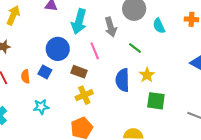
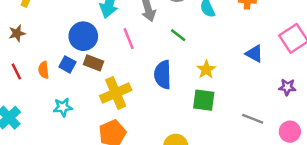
brown rectangle: (79, 72) -> (93, 63), moved
yellow star: (147, 75) -> (206, 69), moved
yellow cross: (84, 95) -> (116, 93), size x1.4

